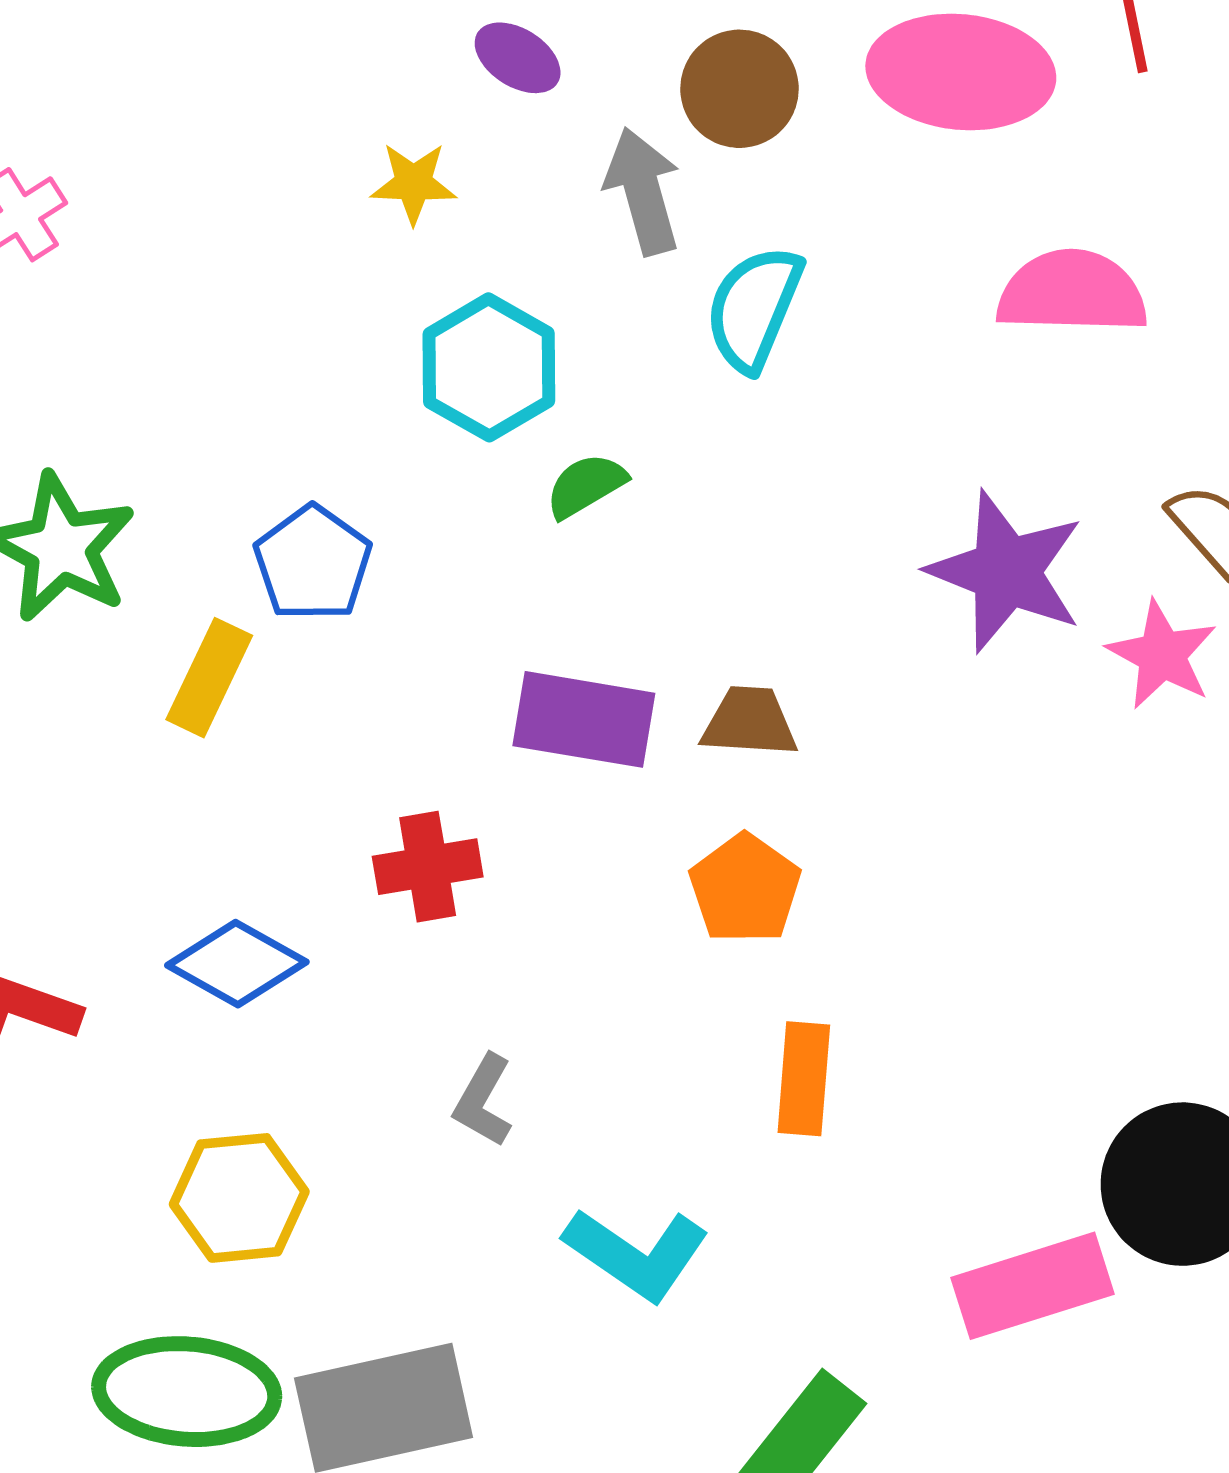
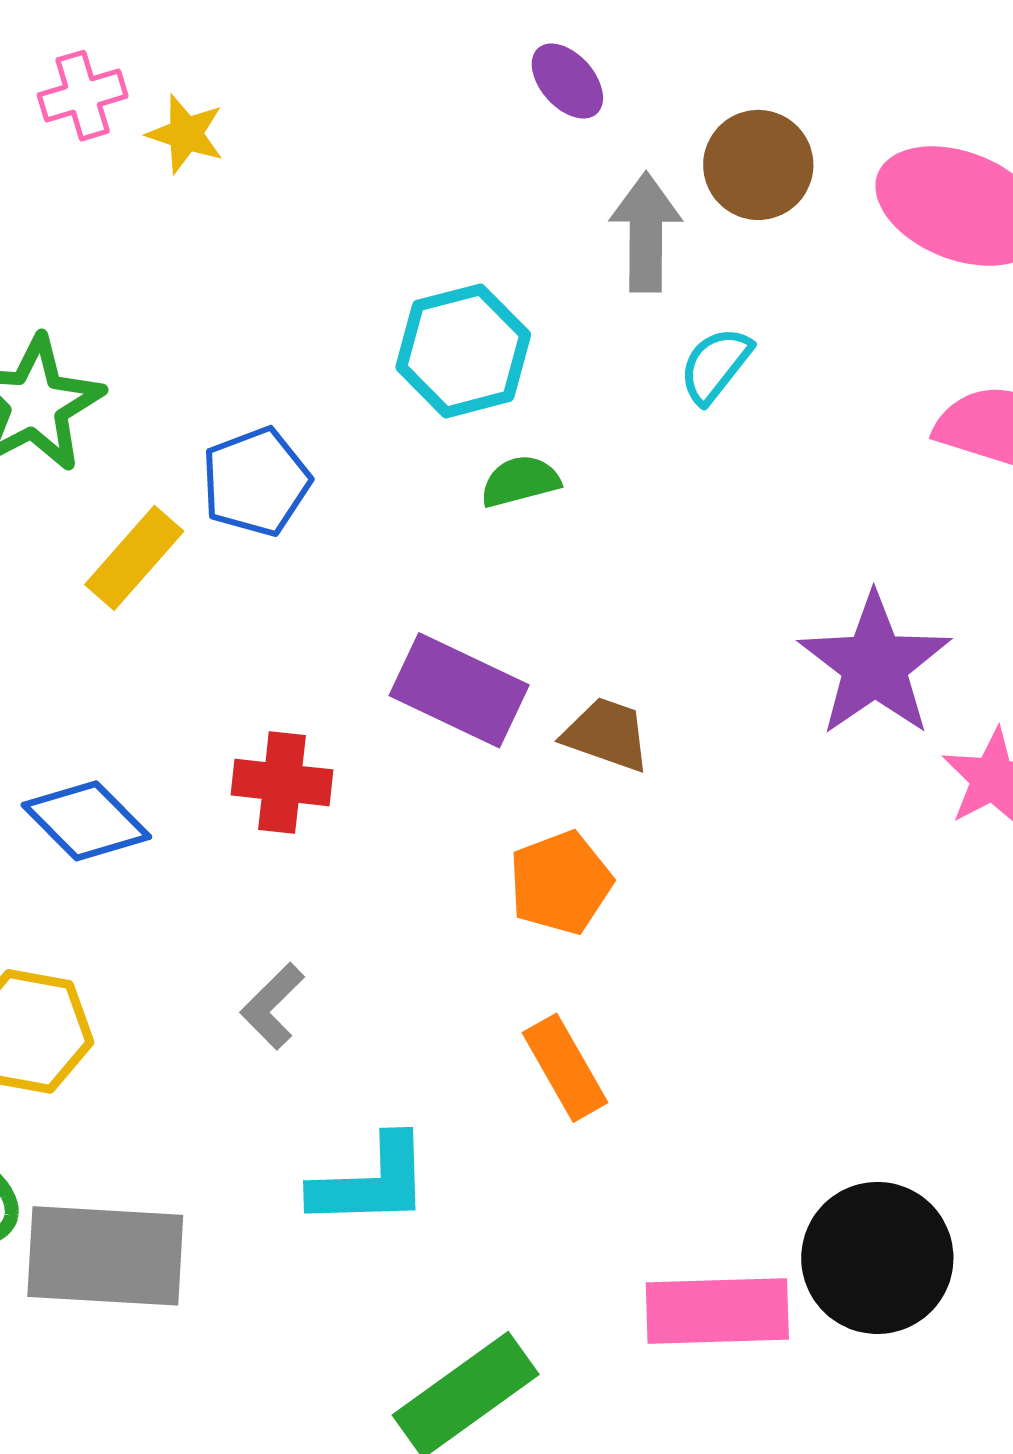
yellow star: (414, 183) -> (186, 134), moved
cyan semicircle: (754, 308) -> (715, 365), size x0.7
orange rectangle: (804, 1079) -> (565, 1068), turned -50
cyan L-shape: (637, 1254) -> (371, 1182), turned -52

